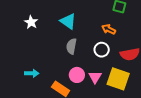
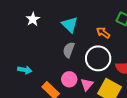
orange arrow: (109, 29) -> (103, 33), moved
white circle: (102, 50) -> (98, 58), size x1.6

